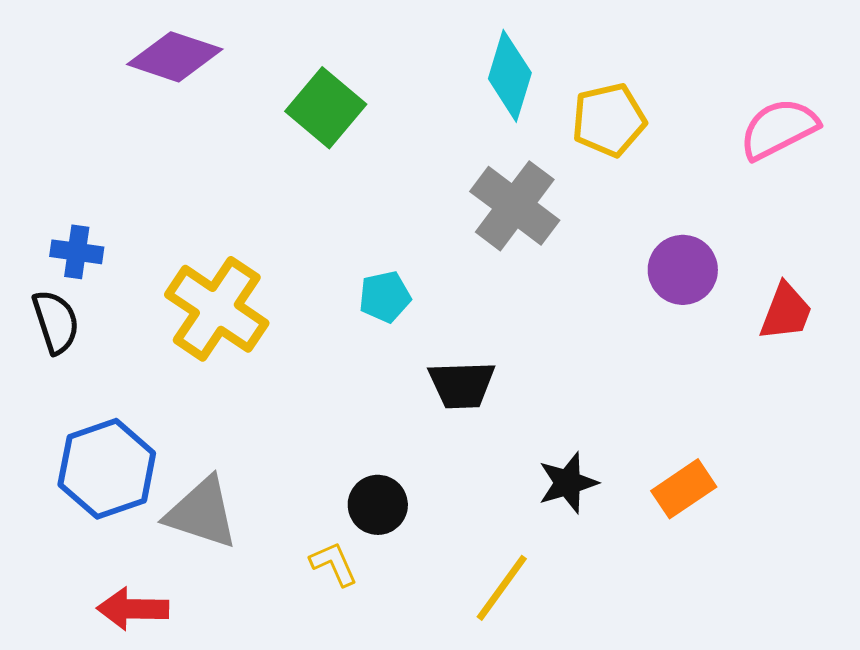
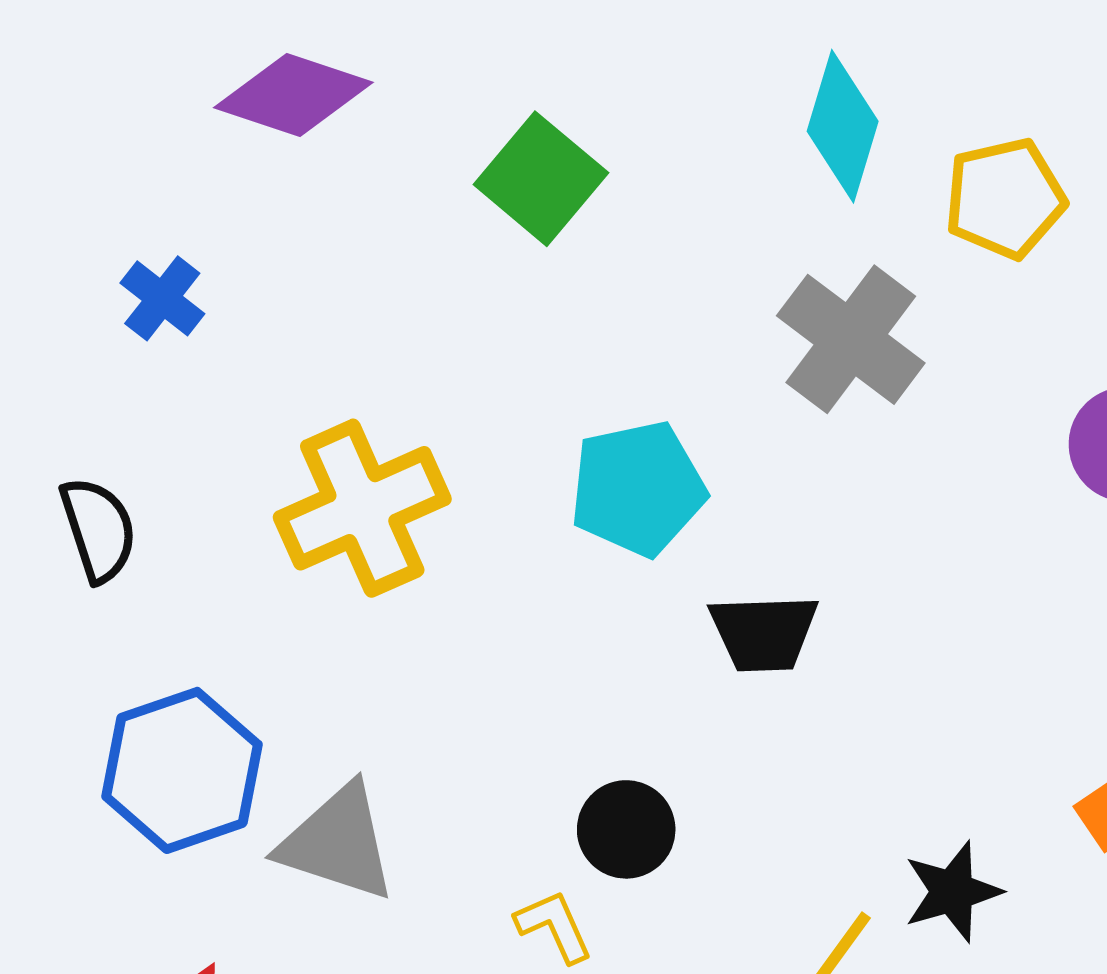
blue cross: (77, 252) -> (162, 298), moved, turned 30
cyan pentagon: (385, 297) -> (638, 488), size x1.6
yellow cross: (217, 309) -> (362, 508), turned 32
black star: (568, 483) -> (952, 892), moved

